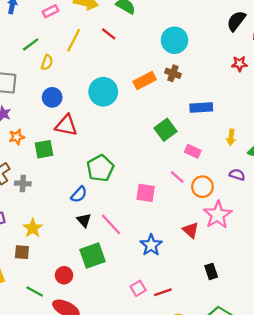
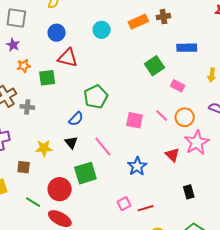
brown cross: (173, 73) -> (163, 17), turned -32
cyan circle: (103, 92) -> (102, 30), size x0.7
pink line: (177, 177) -> (162, 116), moved
black triangle: (84, 220) -> (71, 142), moved
yellow star: (33, 228) -> (44, 148), moved, turned 30
red circle: (64, 275) -> (60, 189), size x1.5

